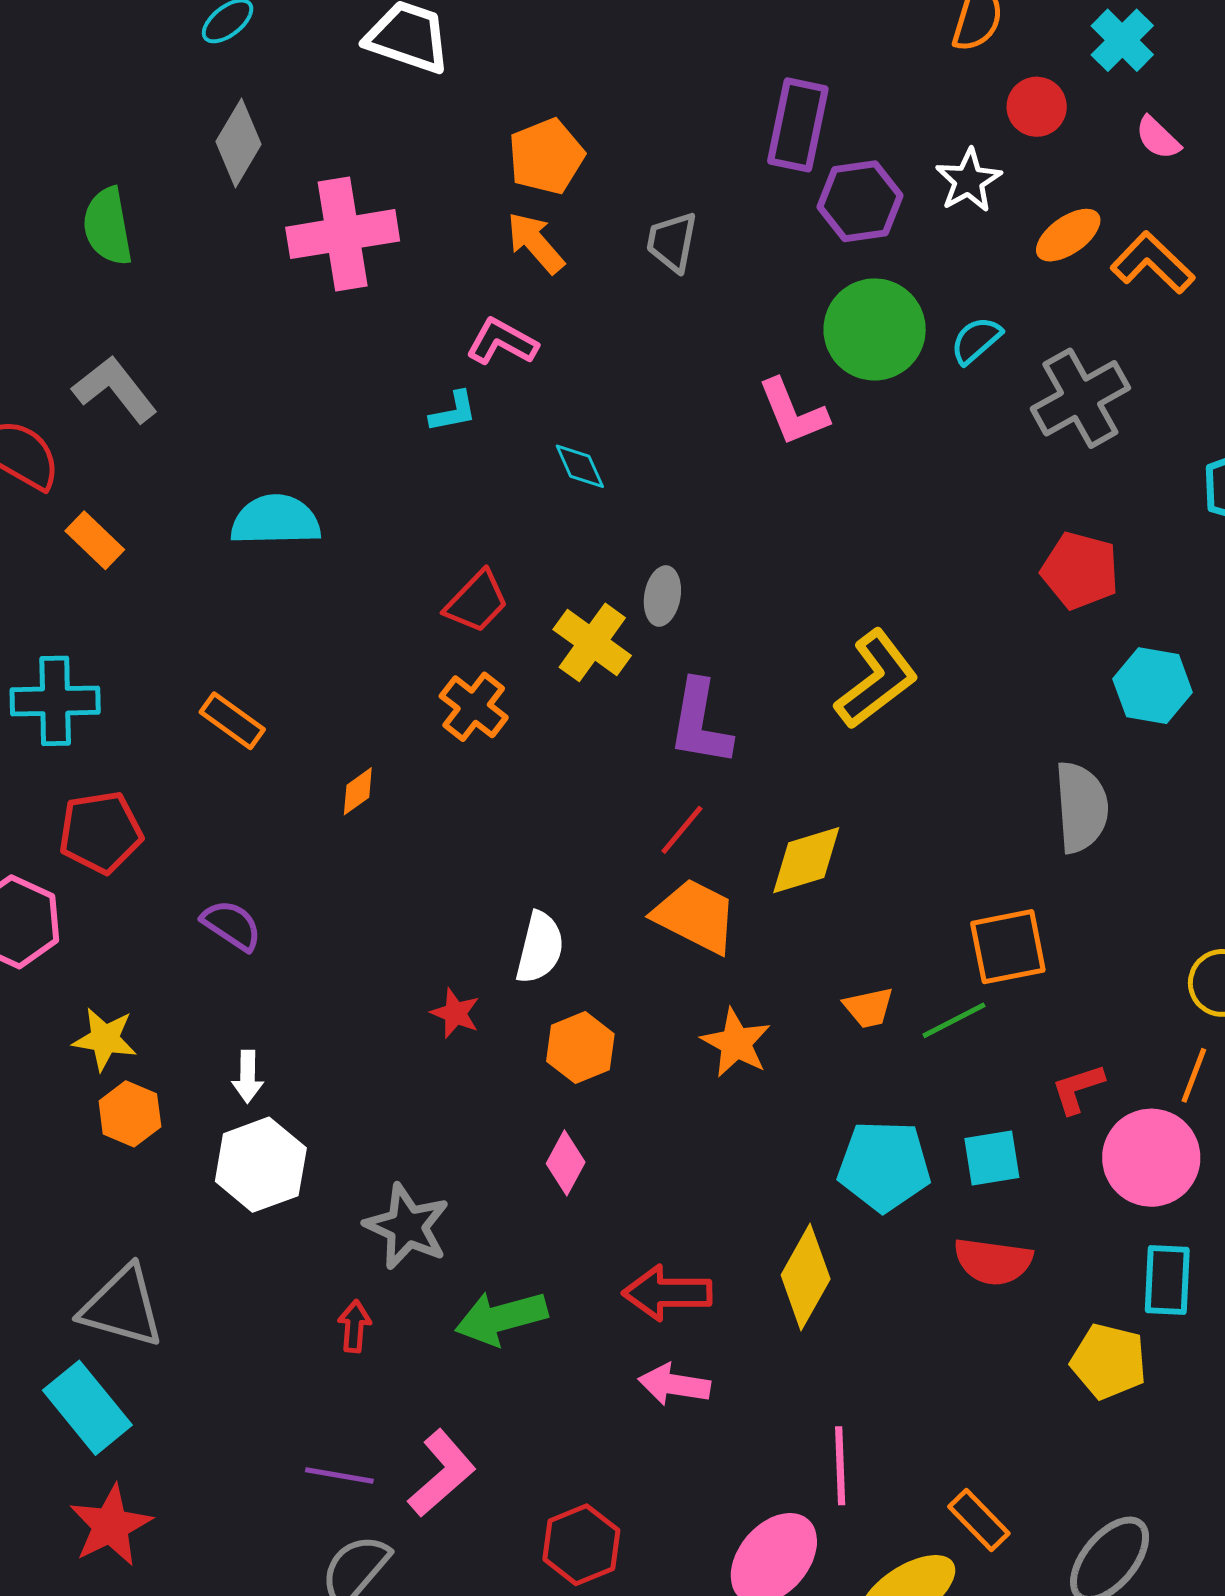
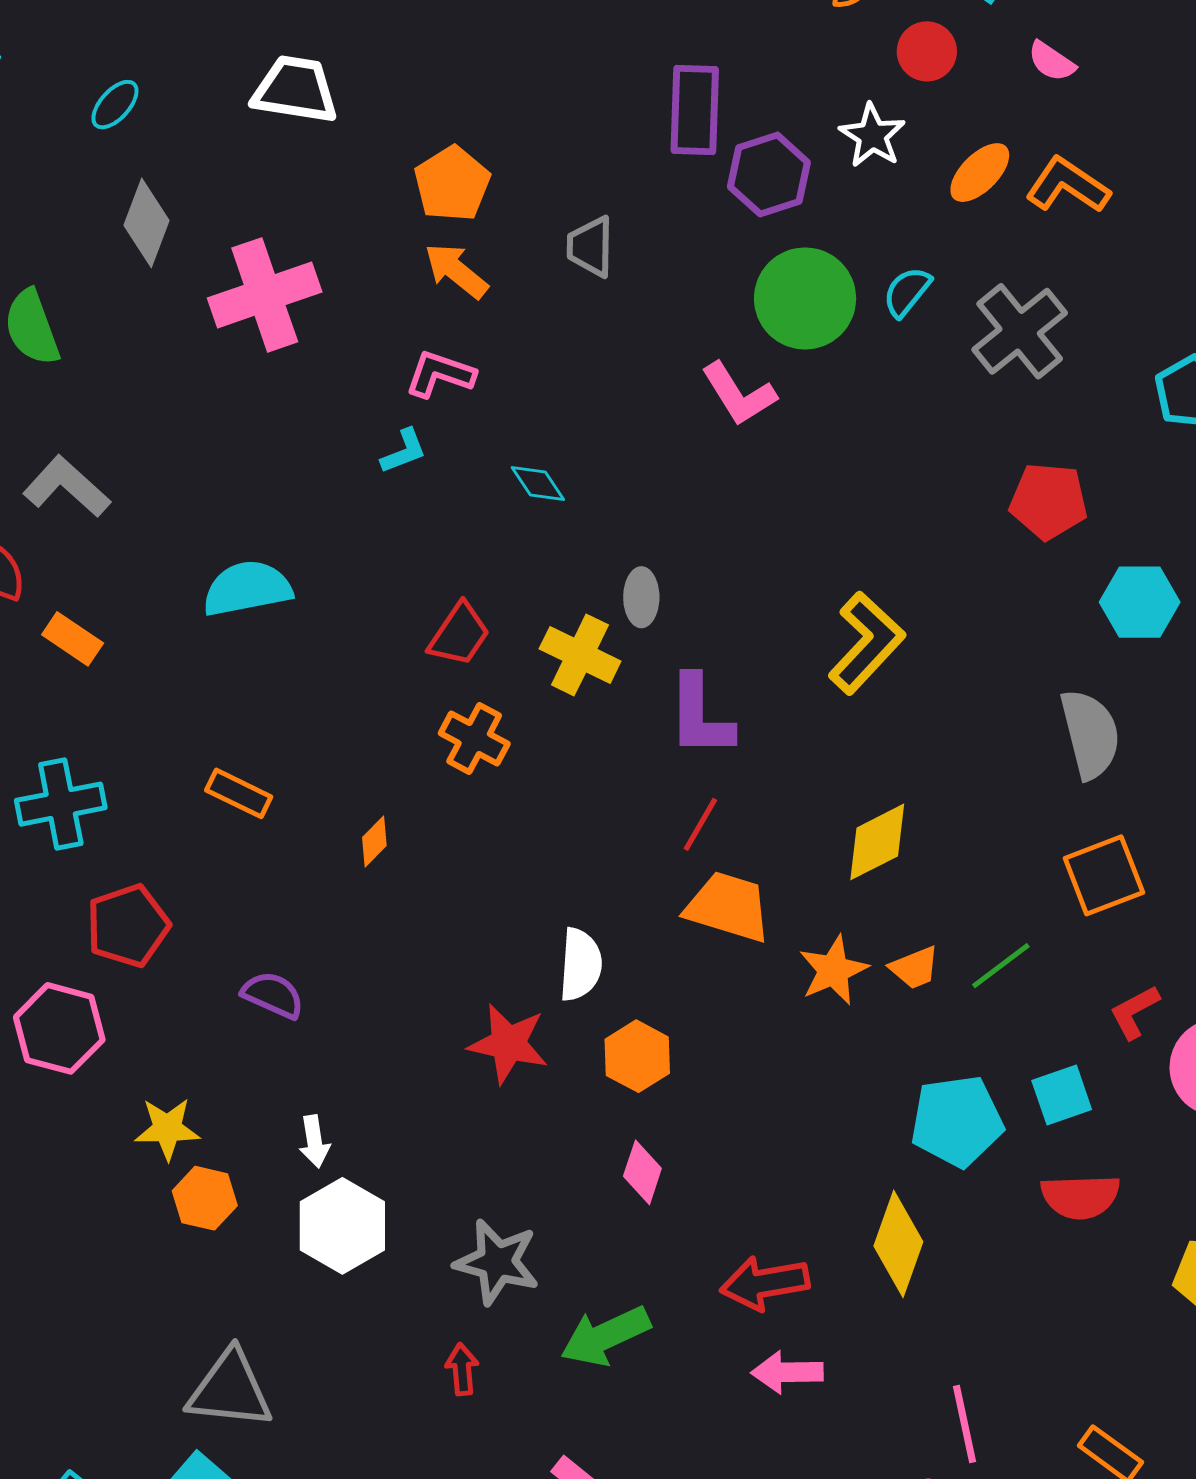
yellow diamond: (806, 860) -> (877, 842), moved
orange square: (1008, 947) -> (1104, 875), moved
red star: (455, 1013) -> (508, 1044), size x1.6
orange star: (736, 1043) -> (833, 970), moved, turned 30

